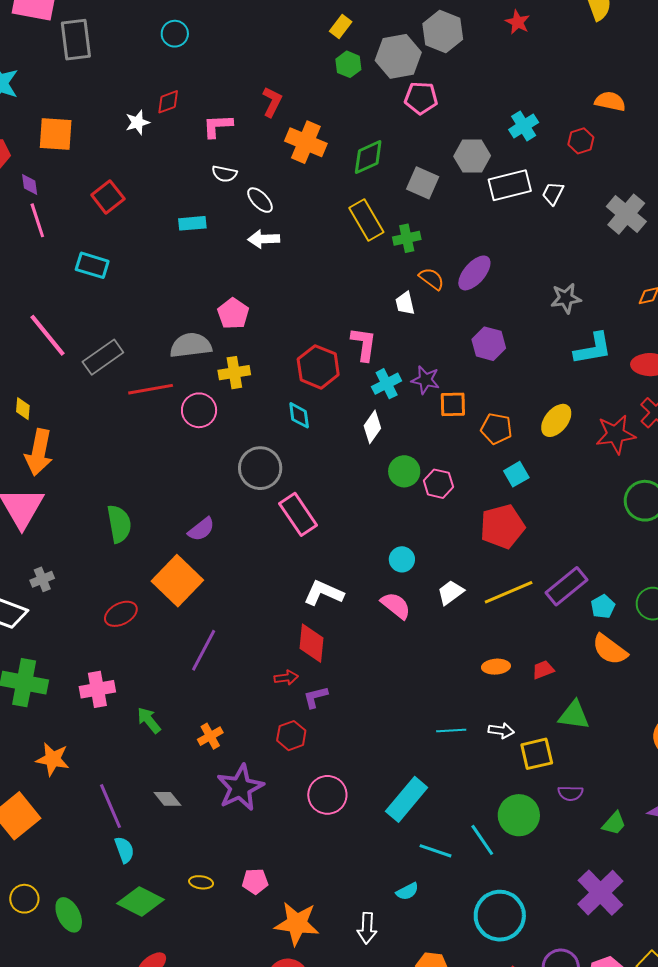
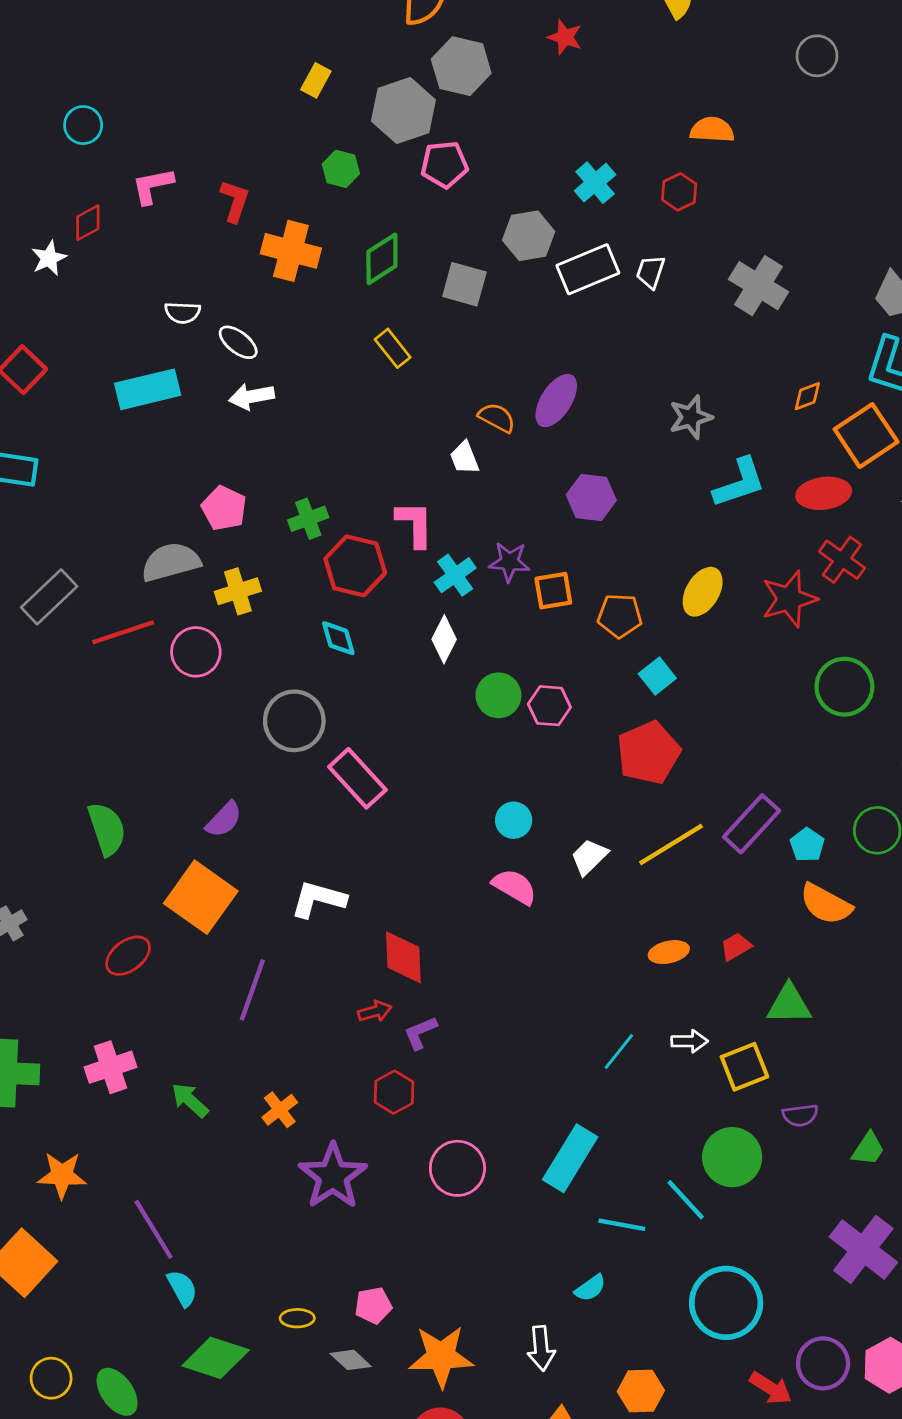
green hexagon: (348, 64) -> (341, 169), moved
pink L-shape: (218, 126) -> (153, 186), moved
yellow rectangle: (366, 220) -> (393, 348), size x0.7
cyan rectangle: (192, 223) -> (148, 389), size x1.6
green cross: (407, 238) -> (308, 519), moved
white L-shape: (324, 593) -> (318, 899), moved
cyan line: (451, 730) -> (619, 1052), turned -40
gray diamond: (167, 799) -> (351, 1360), moved

